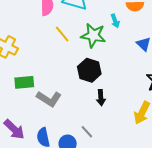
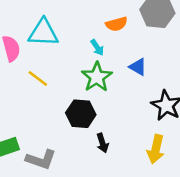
green star: (93, 35) -> (97, 77), moved, turned -30

